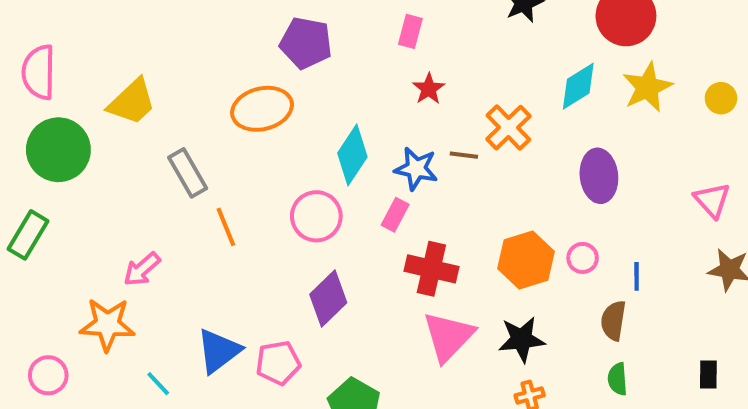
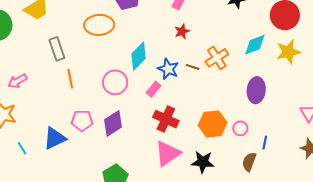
pink arrow: (142, 269) -> (17, 81), moved
pink pentagon: (278, 363) -> (82, 121), moved

